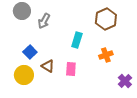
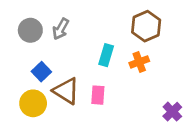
gray circle: (22, 11) -> (30, 30), moved
orange cross: (106, 55) -> (139, 62), moved
brown triangle: (48, 66) -> (66, 91), size x1.5

